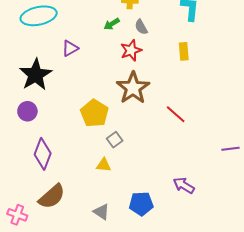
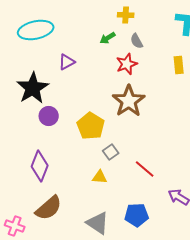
purple circle: (27, 111) -> (49, 116), moved
red line: (176, 114) -> (145, 169), moved
gray triangle: (102, 212) -> (98, 223), size x1.4

